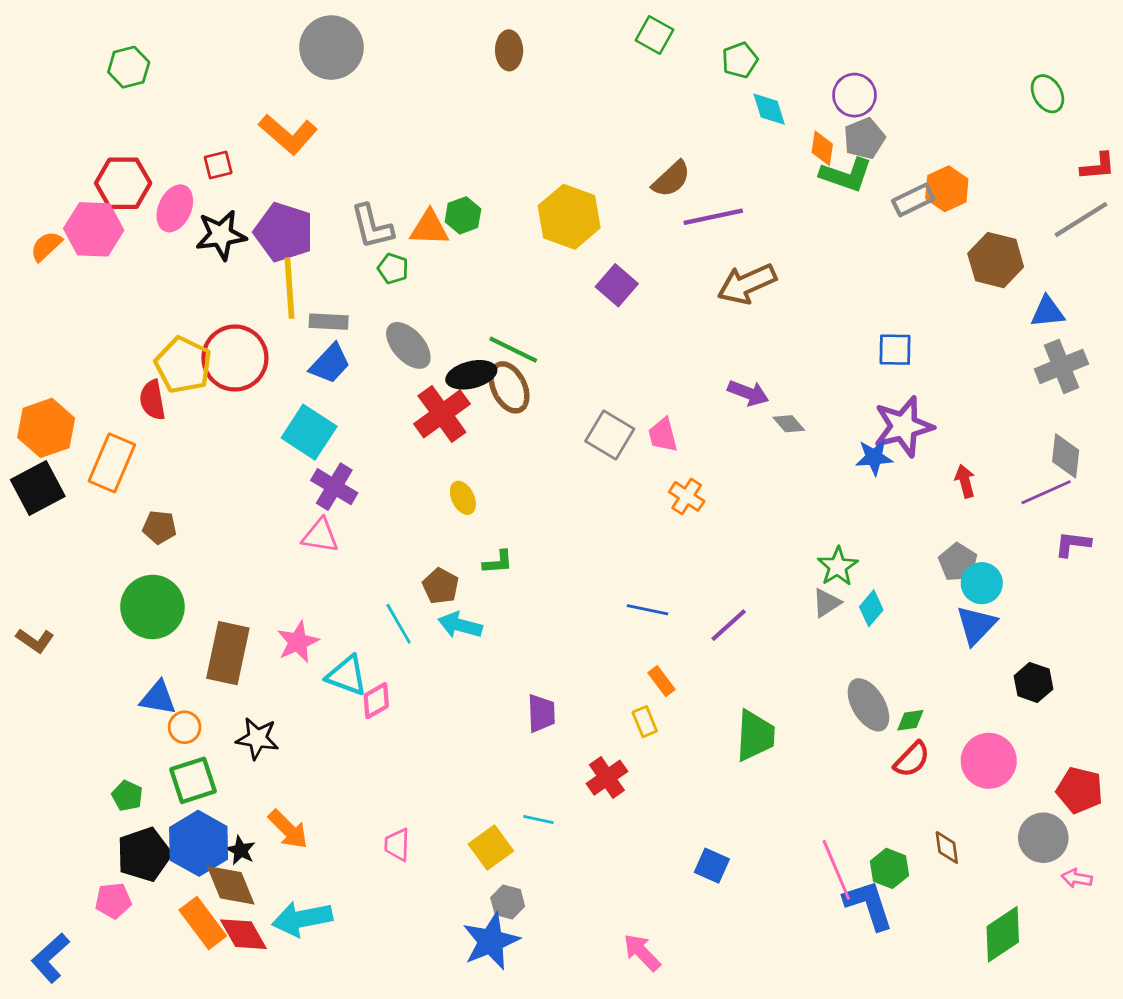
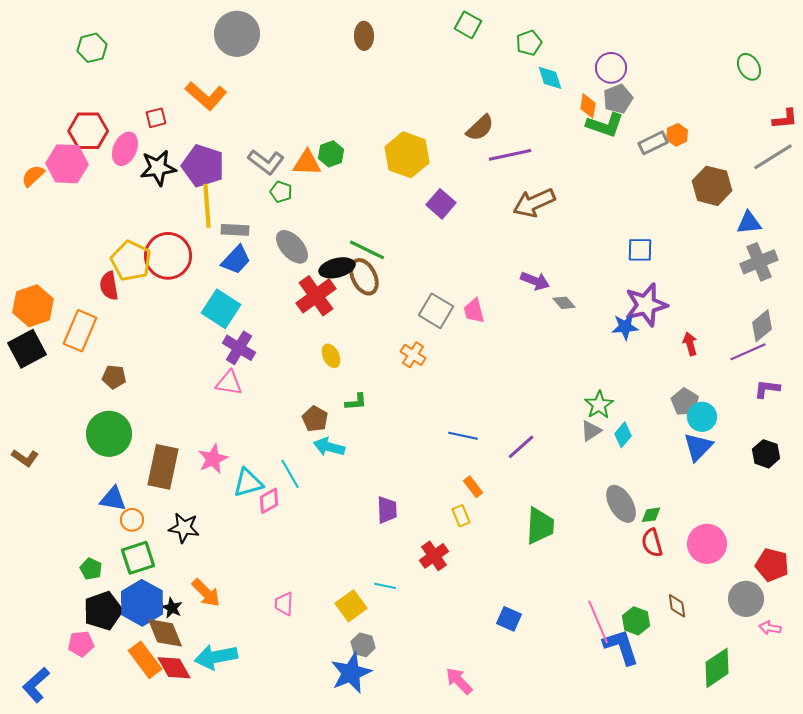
orange hexagon: (947, 189) -> (677, 135), size x0.7
gray L-shape: (372, 227) -> (266, 162), turned -39
gray diamond: (1066, 456) -> (762, 326), turned 44
orange cross: (687, 496) -> (413, 355), moved
cyan line: (399, 624) -> (290, 474), moved
cyan triangle: (347, 675) -> (248, 483), turned -36
black hexagon: (1033, 682) -> (766, 454), moved
red semicircle: (912, 759) -> (652, 543), turned 120

